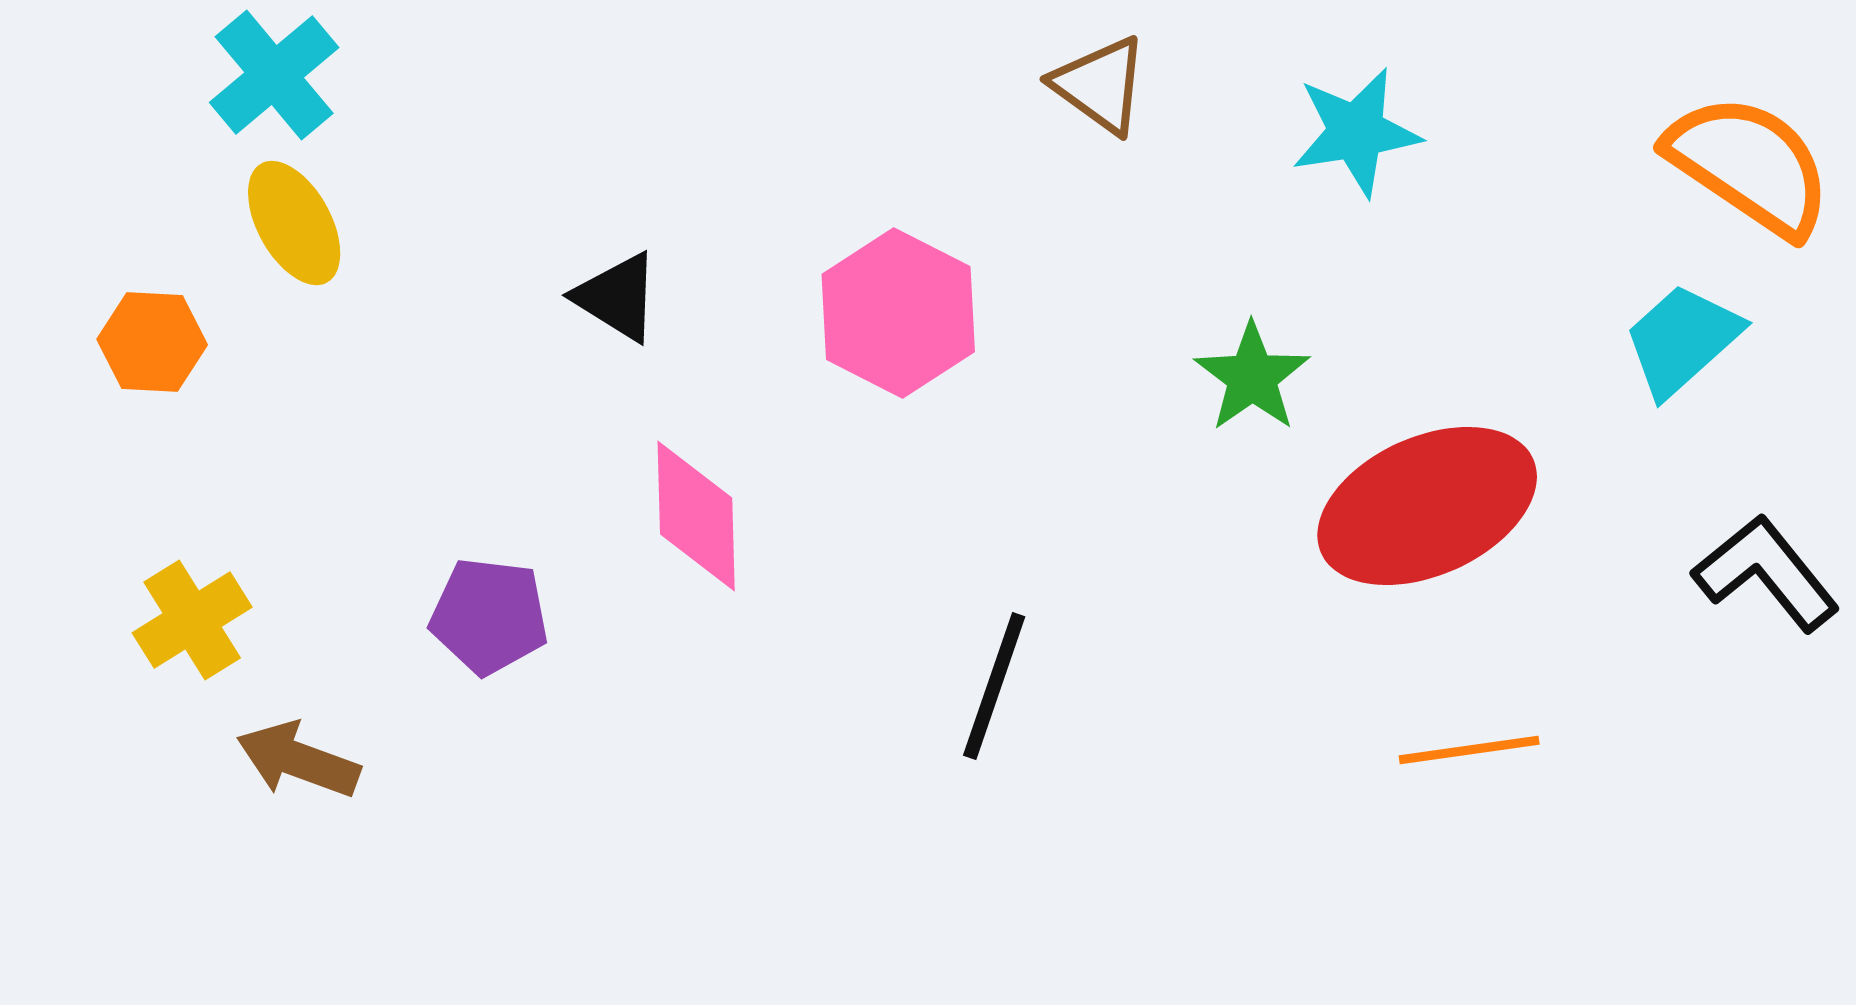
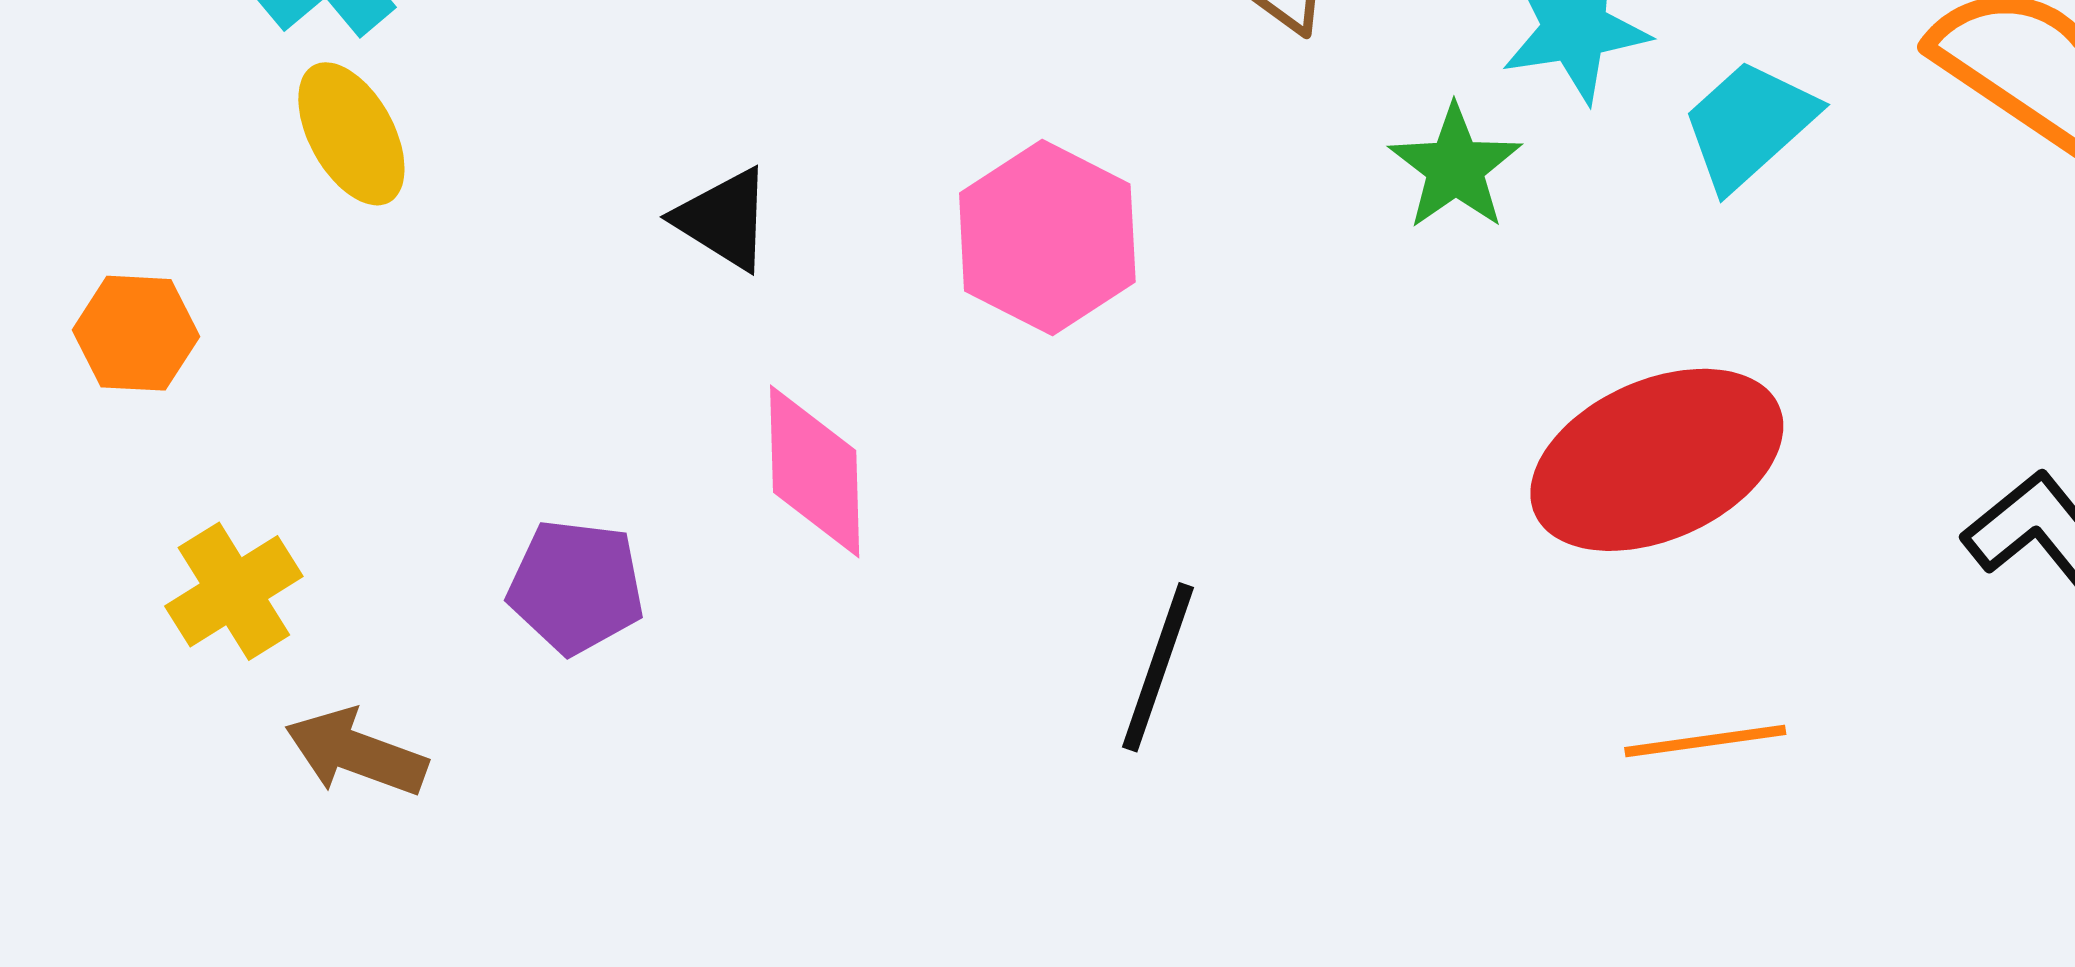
cyan trapezoid: (1682, 340) -> (1749, 125), moved
orange hexagon: (152, 342) -> (136, 333), moved
green star: (1252, 377) -> (1455, 167), moved

